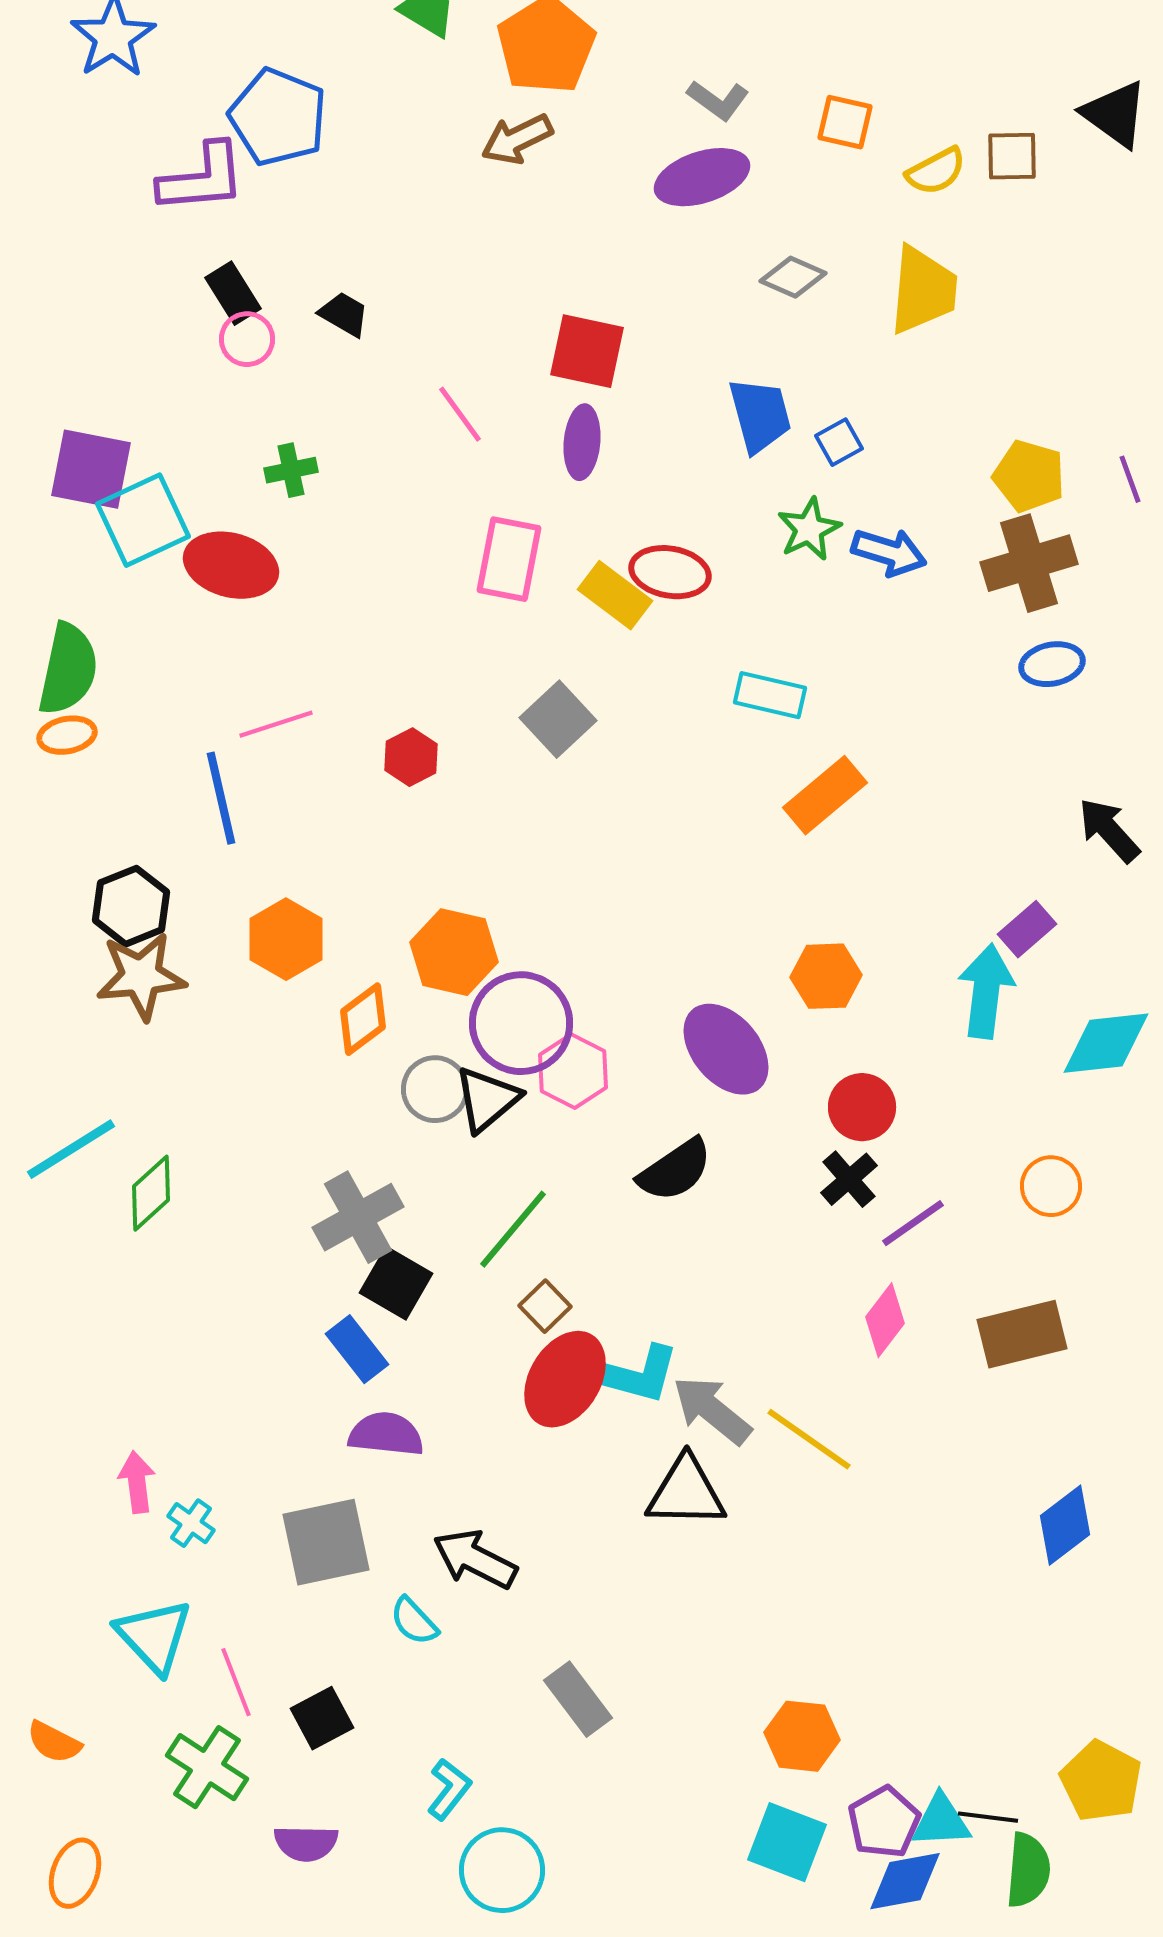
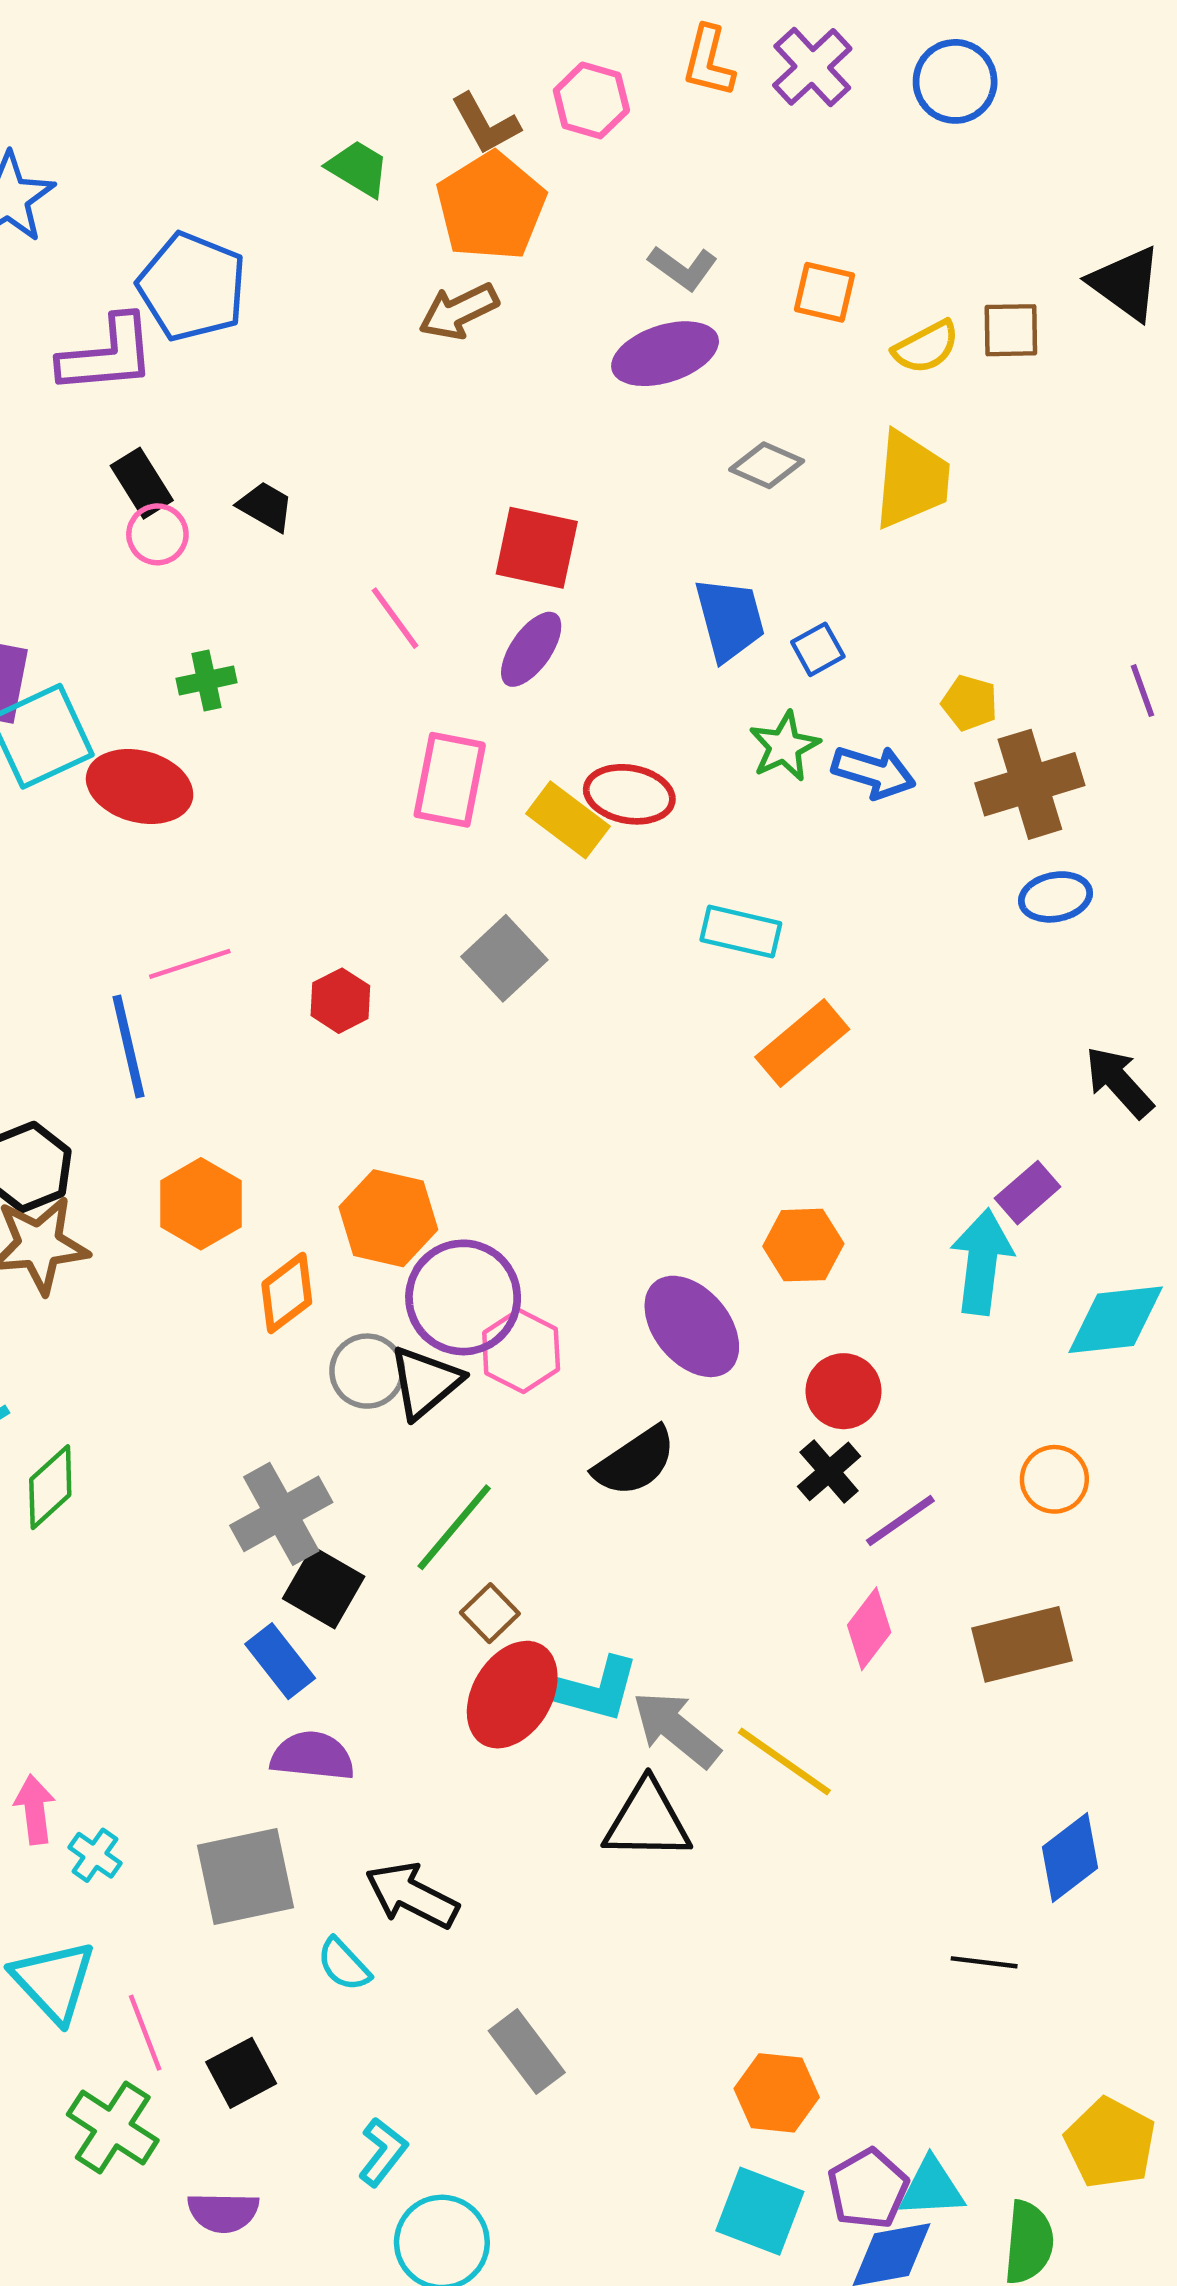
purple ellipse: (582, 442) -> (531, 649), turned 30
yellow pentagon: (1029, 476) -> (970, 703), moved, size x0.7
black line: (988, 1817) -> (984, 1962), moved

